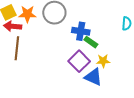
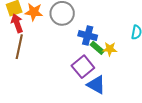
red arrow: (13, 26) -> (17, 23), turned 60
yellow star: (103, 61) -> (110, 49), moved

